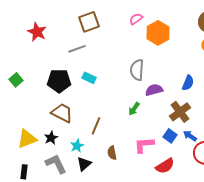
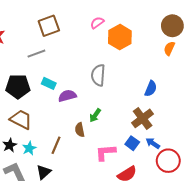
purple semicircle: (154, 90) -> (67, 96), moved
brown line: (96, 126) -> (56, 145), moved
cyan star: (77, 146) -> (29, 148), moved
brown semicircle: (112, 153) -> (80, 130), moved

